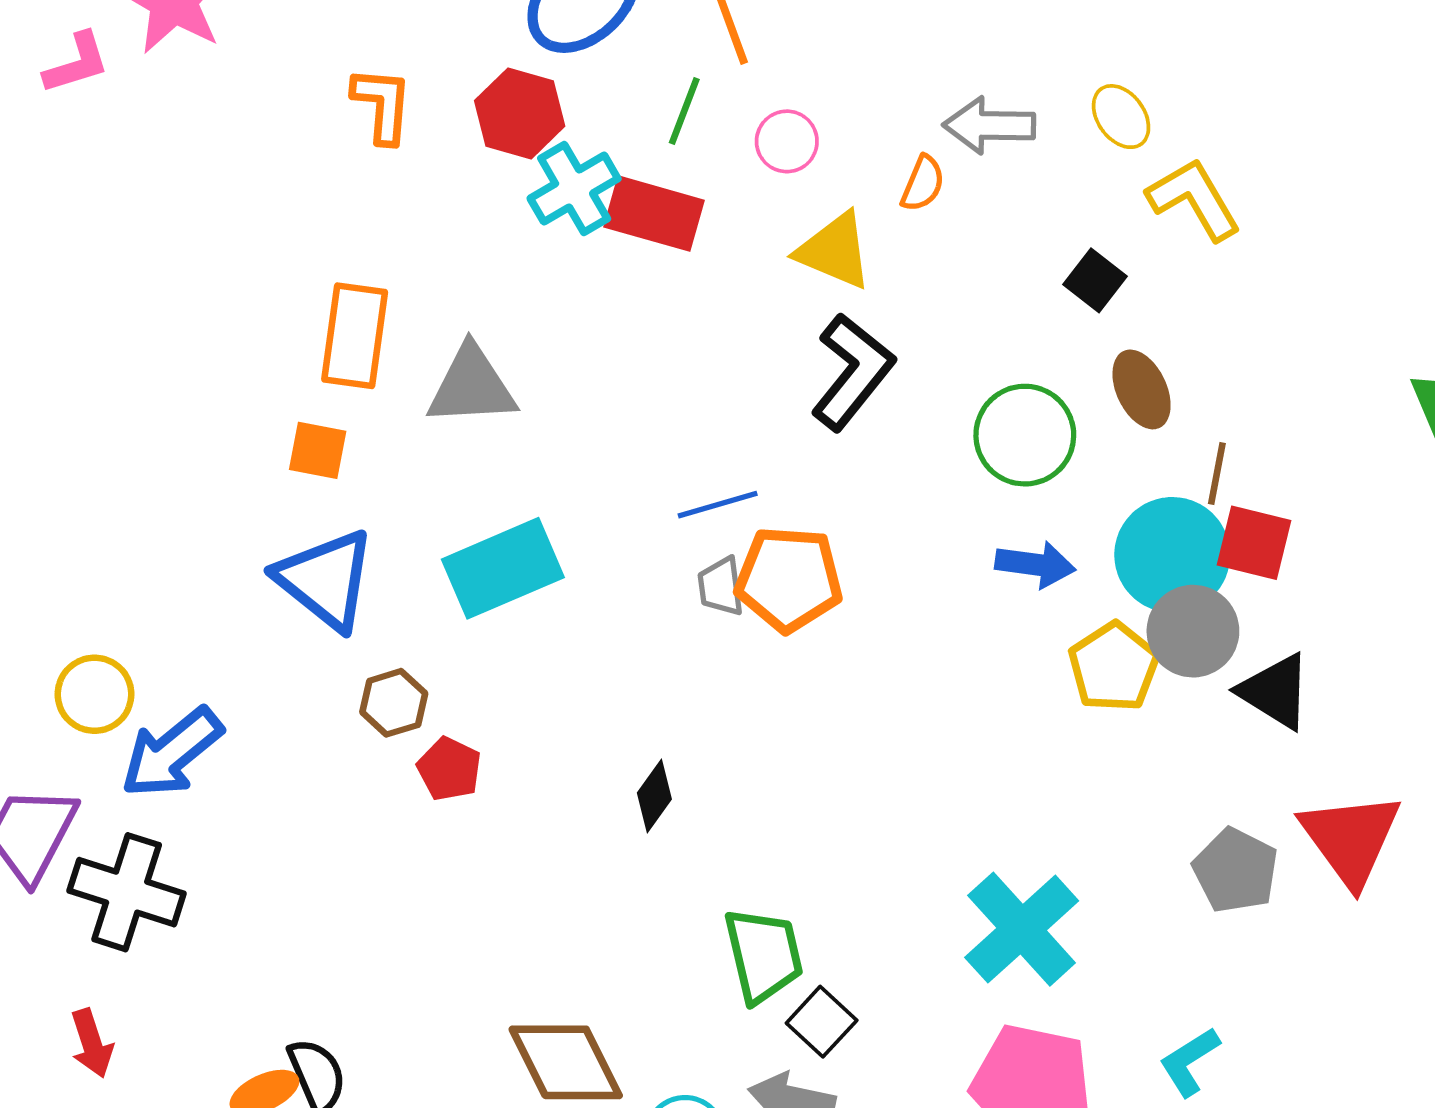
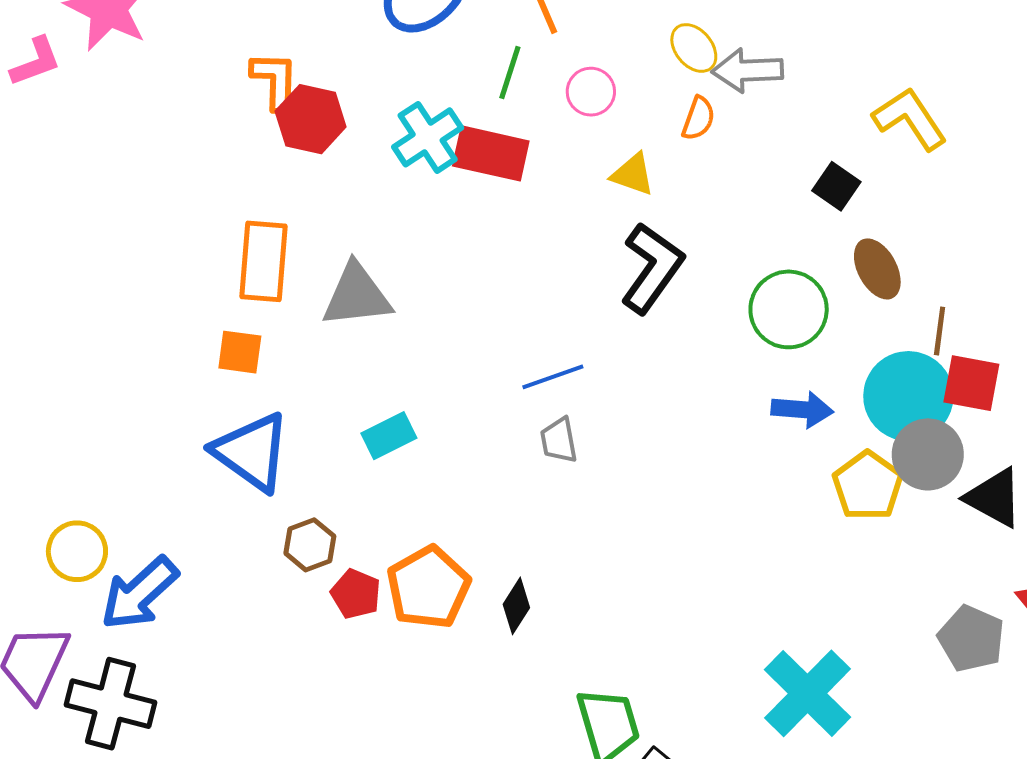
red hexagon: (520, 113) -> (311, 119), moved
yellow ellipse: (1121, 117) -> (694, 48), moved
yellow triangle: (835, 251) -> (633, 174), size x0.7
cyan rectangle: (503, 568) -> (389, 436), size x0.6
orange pentagon: (789, 579) -> (428, 587), moved, turned -30

